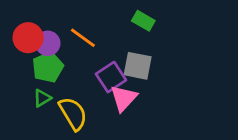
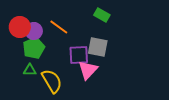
purple square: (111, 77) -> (79, 55), turned 30
green triangle: (42, 98) -> (30, 70), turned 32

